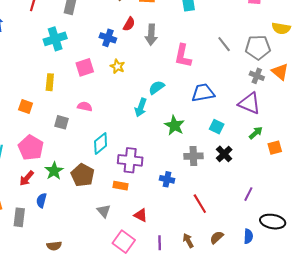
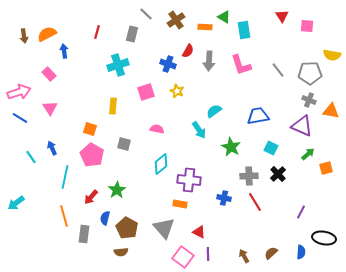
pink L-shape: (183, 56) -> (241, 65), moved, turned -30
orange triangle: (280, 72) -> (331, 111), moved, turned -30
pink semicircle: (85, 106) -> (157, 129), moved
cyan arrow: (141, 108) -> (199, 130), turned -54
pink pentagon: (31, 148) -> (92, 155), moved
brown pentagon: (83, 175) -> (127, 228), moved
red line: (200, 204) -> (255, 202), moved
gray triangle: (104, 211) -> (164, 228), size x1.6
purple line: (160, 243) -> (208, 254), moved
brown semicircle: (54, 246) -> (121, 252), moved

